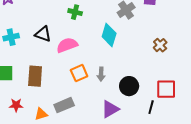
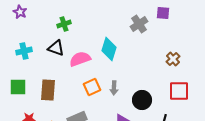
green cross: (75, 12) -> (64, 24), moved, turned -32
cyan diamond: (109, 35) -> (109, 49), moved
red square: (166, 89) -> (179, 91), moved

